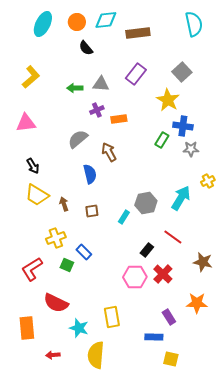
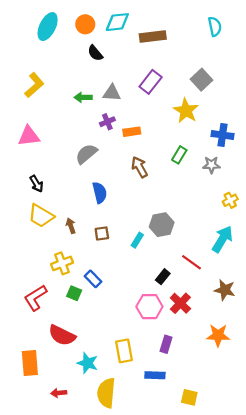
cyan semicircle: (194, 24) -> (215, 27), size x0.7
blue cross: (183, 126) -> (222, 135), moved
brown arrow: (109, 152) -> (139, 167), moved
cyan arrow: (181, 198) -> (222, 239), moved
purple rectangle: (169, 317) -> (166, 344), moved, turned 49
blue rectangle: (154, 337) -> (155, 375), moved

